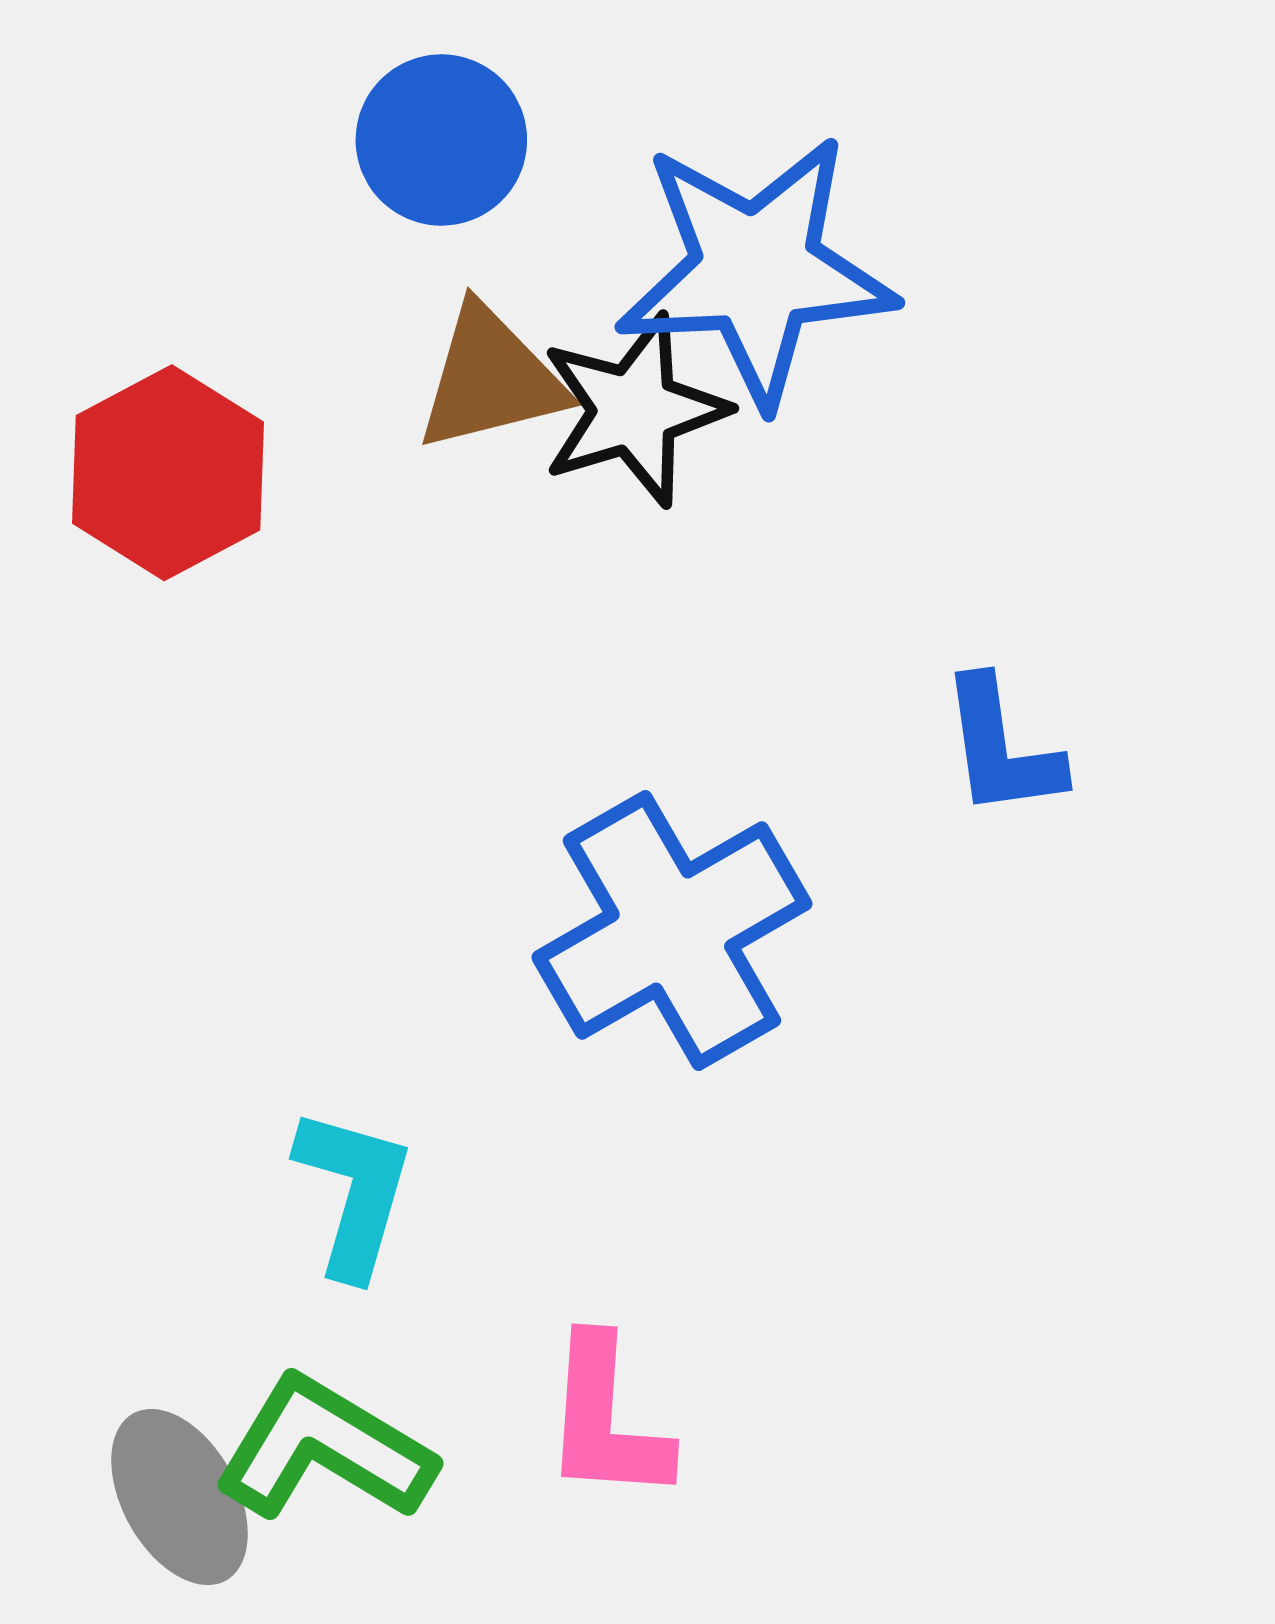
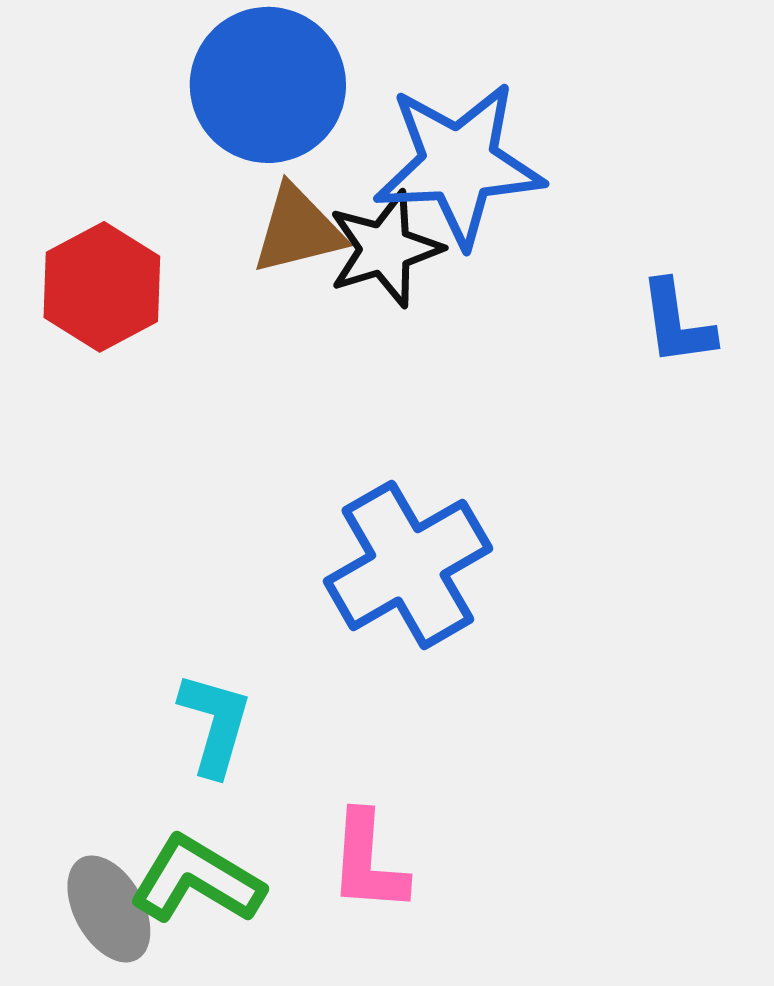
blue circle: (441, 140) -> (268, 85), size x1.5
blue L-shape: (1001, 748) -> (677, 323), moved

